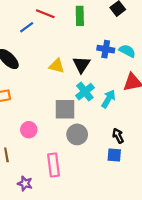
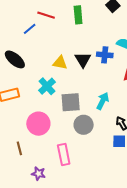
blue cross: (106, 49) -> (105, 55), moved
cyan cross: (85, 92) -> (47, 86), moved
cyan arrow: (108, 99) -> (103, 101), moved
pink circle: (29, 130) -> (38, 124), size x1.5

